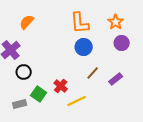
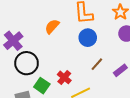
orange semicircle: (27, 22) -> (52, 26), moved
black circle: (24, 72) -> (27, 63), size x1.5

